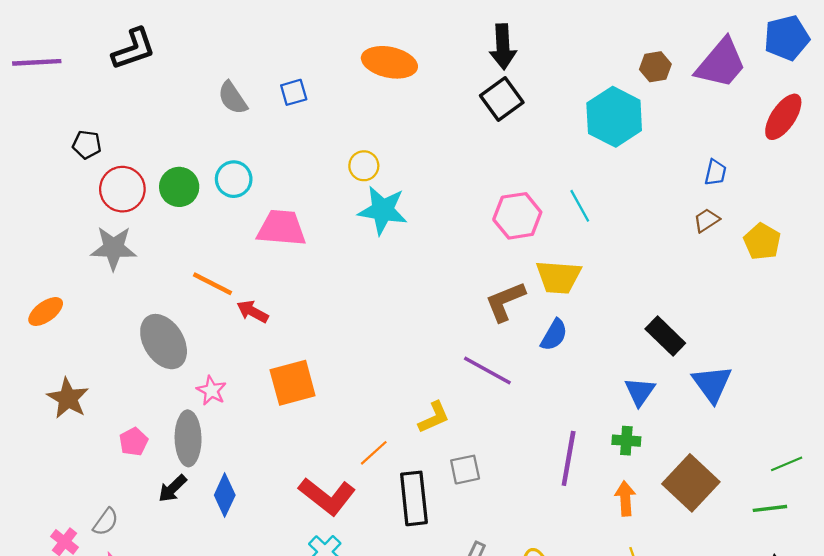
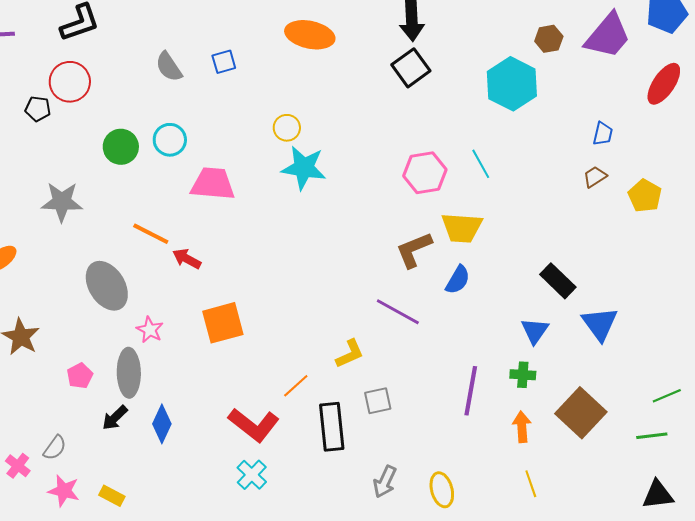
red circle: (122, 189) -> (70, 82), moved

